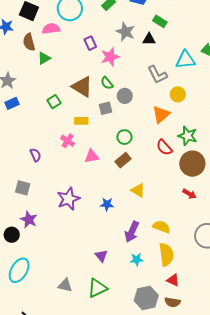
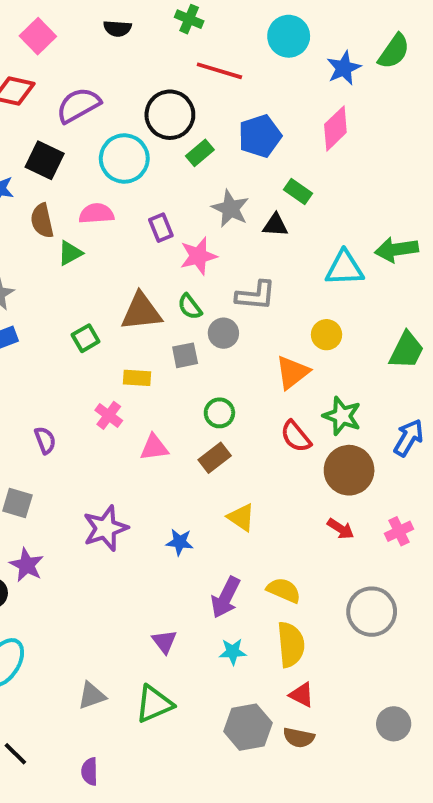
pink semicircle: (51, 29) -> (96, 214), moved
gray L-shape: (157, 75) -> (256, 295), moved, turned -60
brown triangle: (82, 87) -> (141, 312), turned -40
gray triangle: (65, 285) -> (92, 696), turned -35

